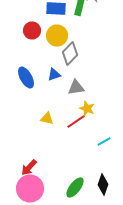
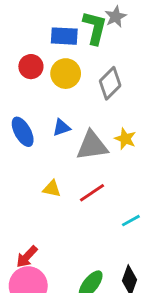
gray diamond: (70, 54) -> (110, 83), moved
gray triangle: (76, 88) -> (92, 146), size x1.4
yellow star: (87, 108) -> (125, 139), moved

